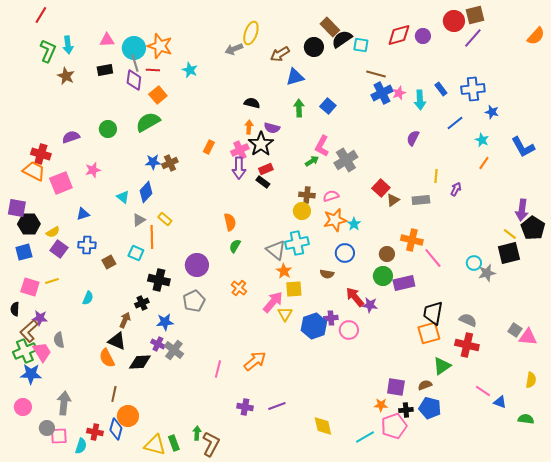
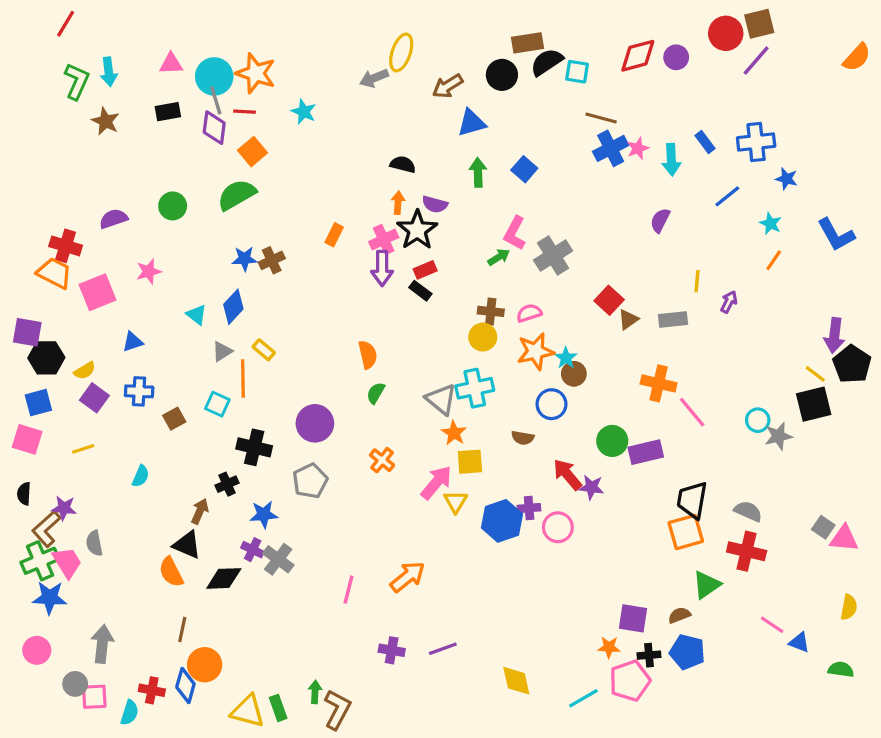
brown rectangle: (330, 27) -> (528, 43), turned -54
brown circle: (387, 254) -> (574, 374), moved
pink square: (30, 287) -> (27, 439), moved

